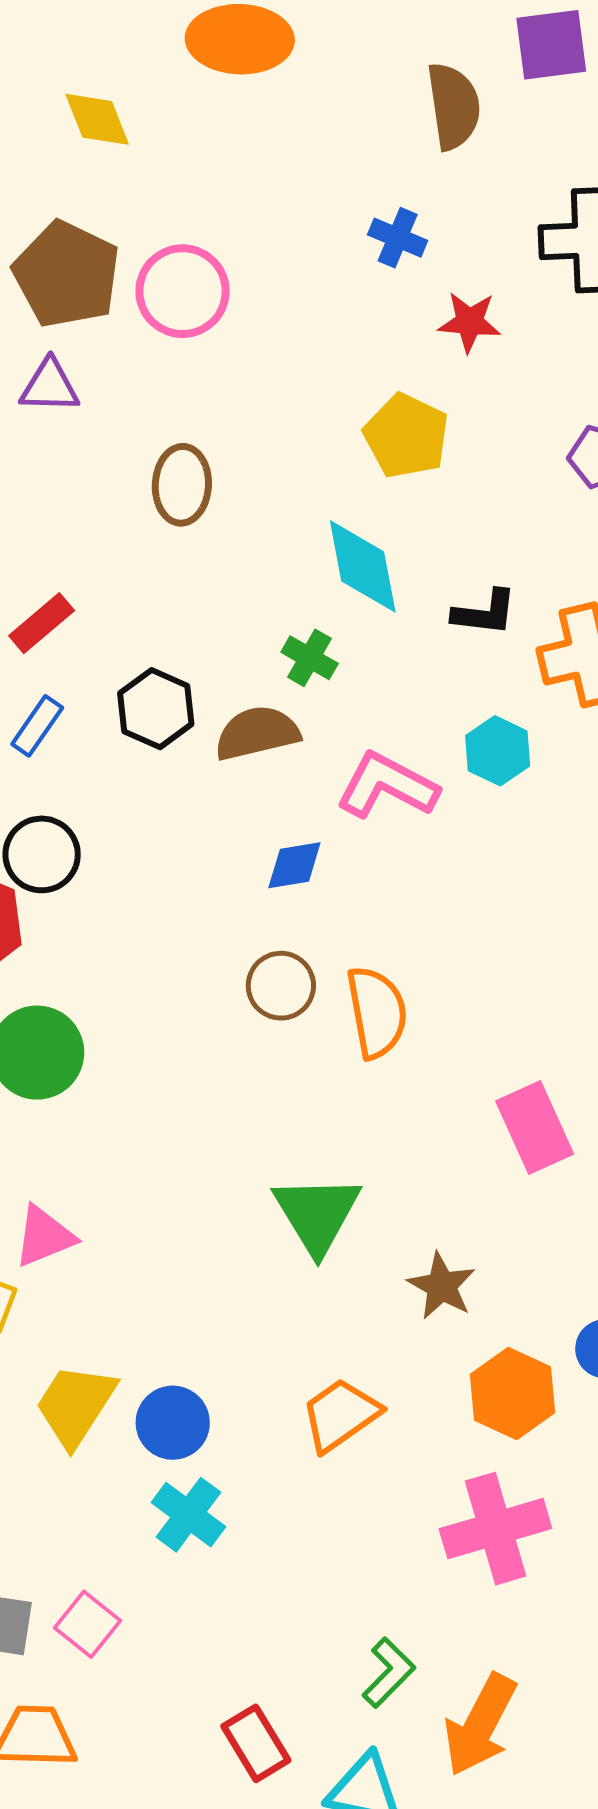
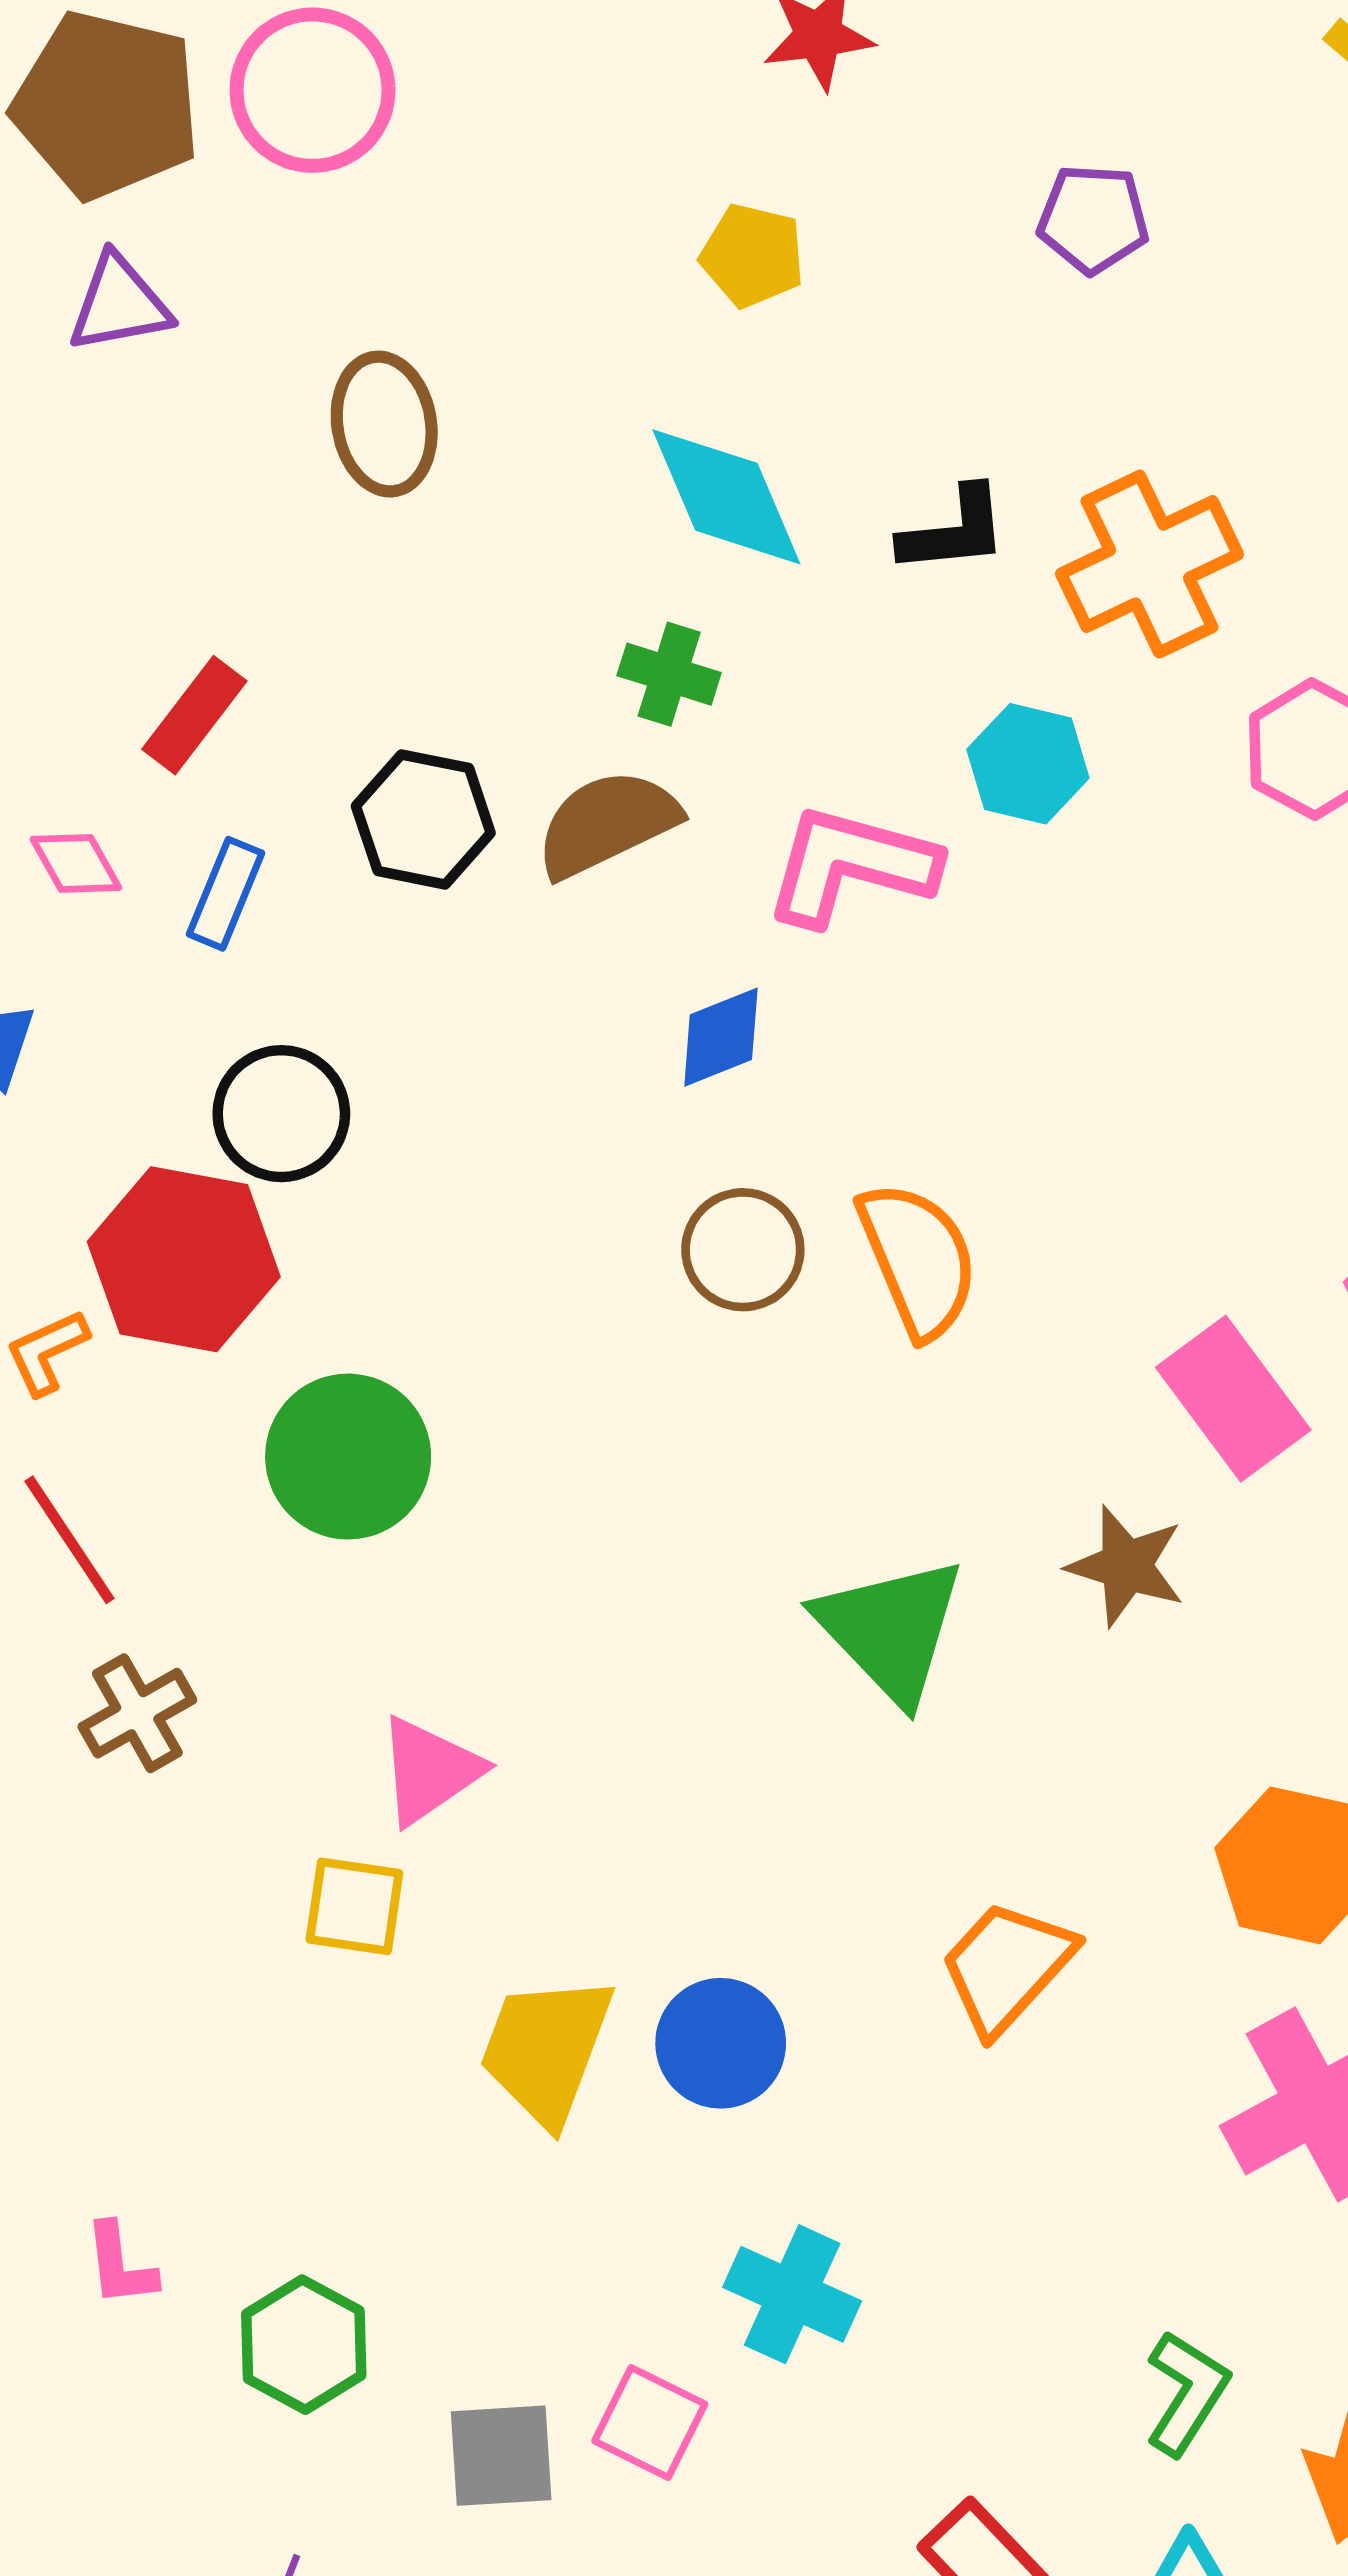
yellow pentagon: (406, 436) -> (752, 256), size x0.7
brown star: (442, 1286) -> (1126, 1566), moved
cyan cross: (188, 1515) -> (792, 2294), moved

